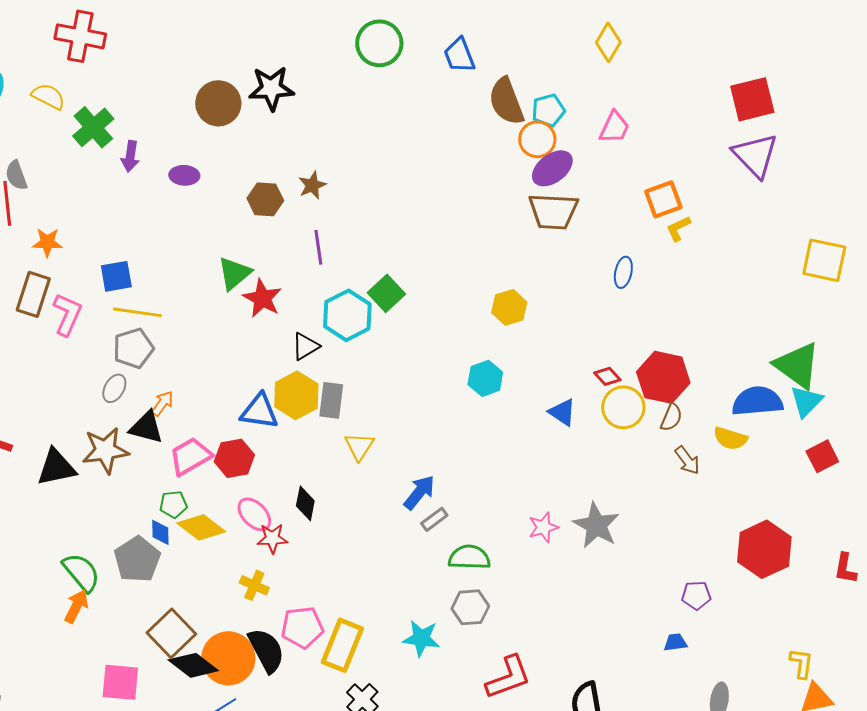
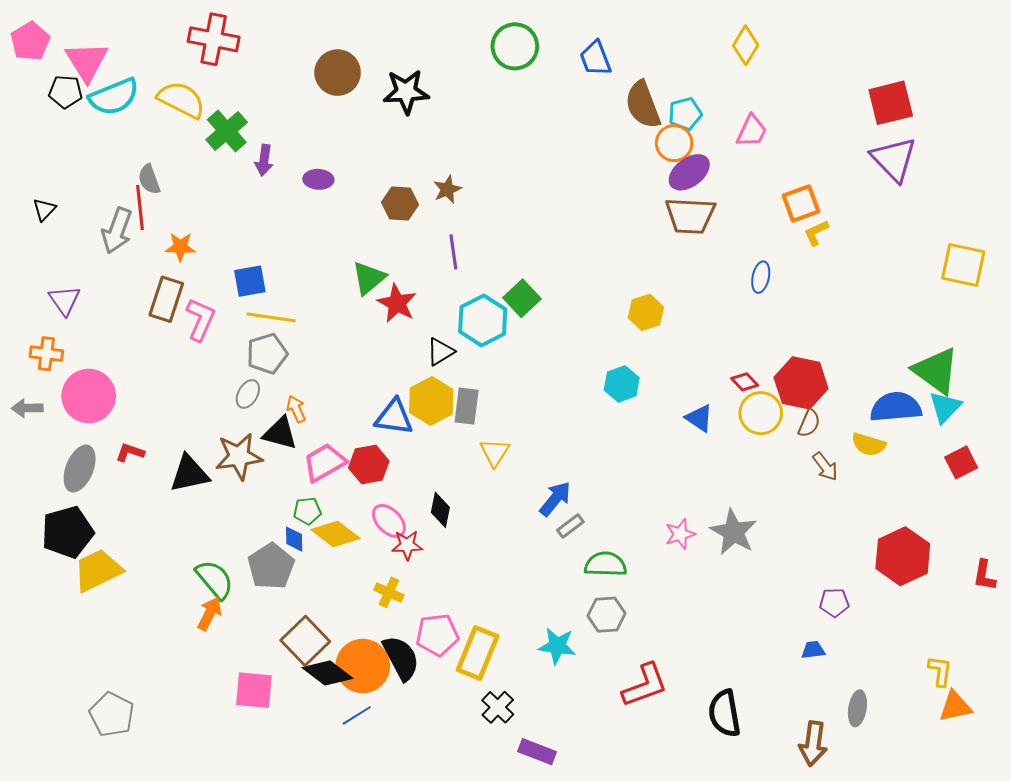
yellow semicircle: (48, 96) -> (181, 100), size x1.4
brown circle: (218, 103) -> (338, 73), moved
orange arrow: (162, 403) -> (296, 409), turned -60

